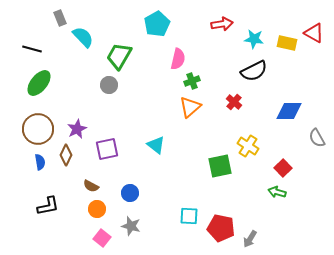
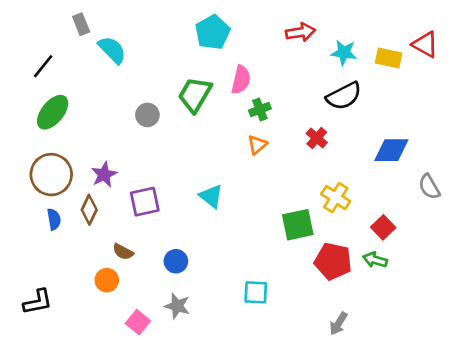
black line: (32, 49) -> (43, 66), turned -66
green trapezoid: (119, 56) -> (195, 95), moved
orange triangle: (190, 107) -> (257, 145), size x0.7
black L-shape: (48, 206) -> (38, 302), moved
orange circle: (97, 209) -> (107, 280), moved
red pentagon: (221, 228) -> (333, 261), moved

